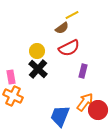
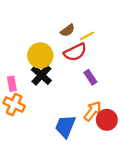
yellow line: (72, 15) -> (87, 36), moved
yellow circle: (37, 51) -> (40, 55), size x1.5
purple rectangle: (83, 71) -> (90, 77), turned -48

